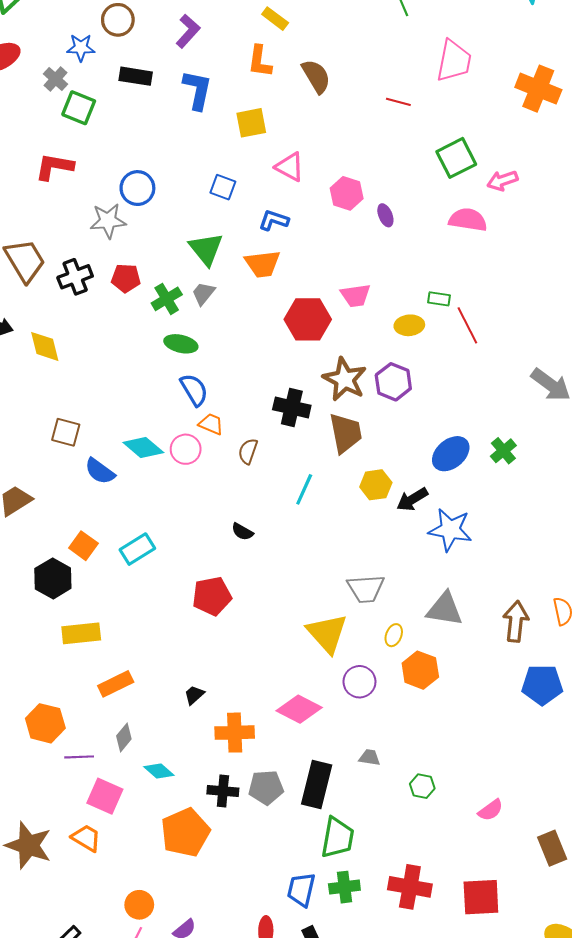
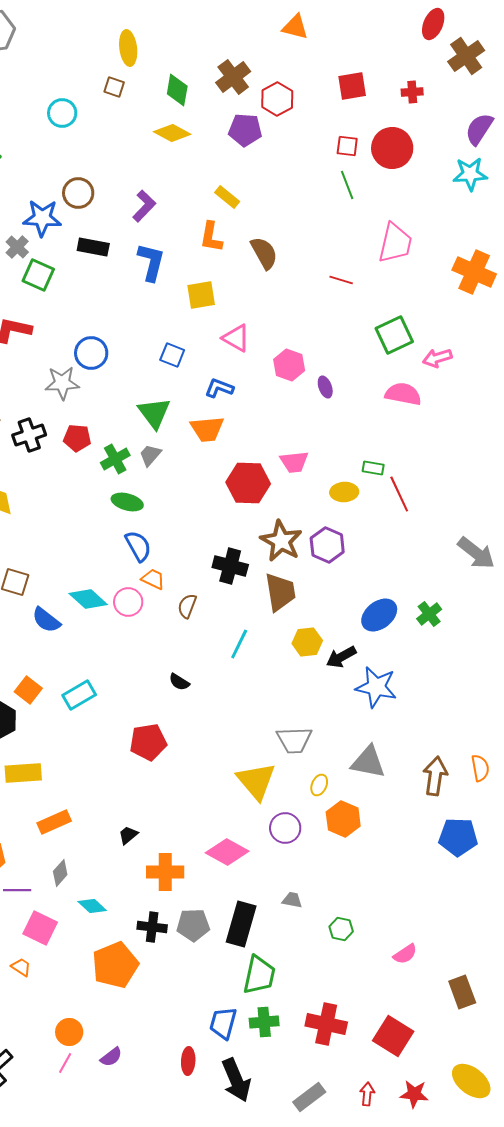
blue star: (81, 48) -> (42, 218), size x1.4
orange trapezoid: (86, 838) -> (21, 967), size x0.7
red square: (481, 897) -> (393, 1036), turned 33

